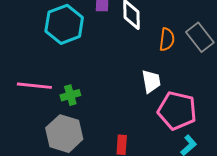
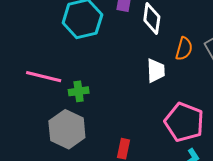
white trapezoid: (151, 81) -> (156, 71), moved

